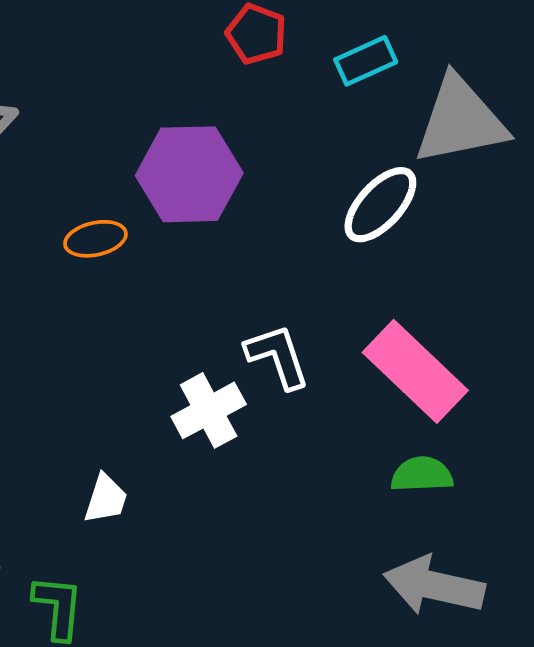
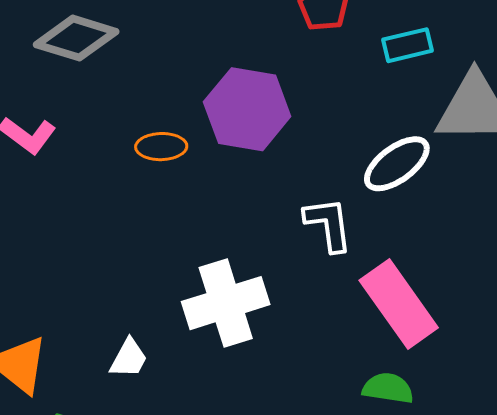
white L-shape: (278, 356) -> (328, 224), moved
white cross: (209, 410) -> (226, 303), size x1.4

